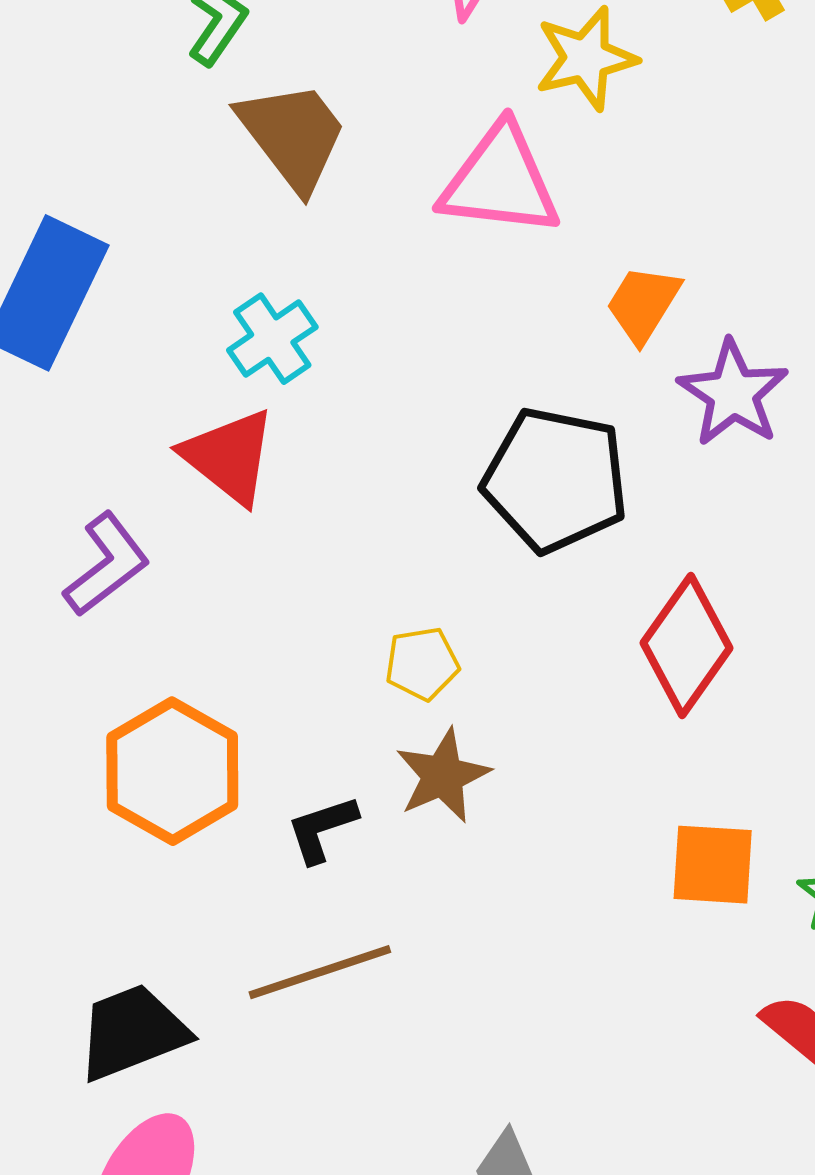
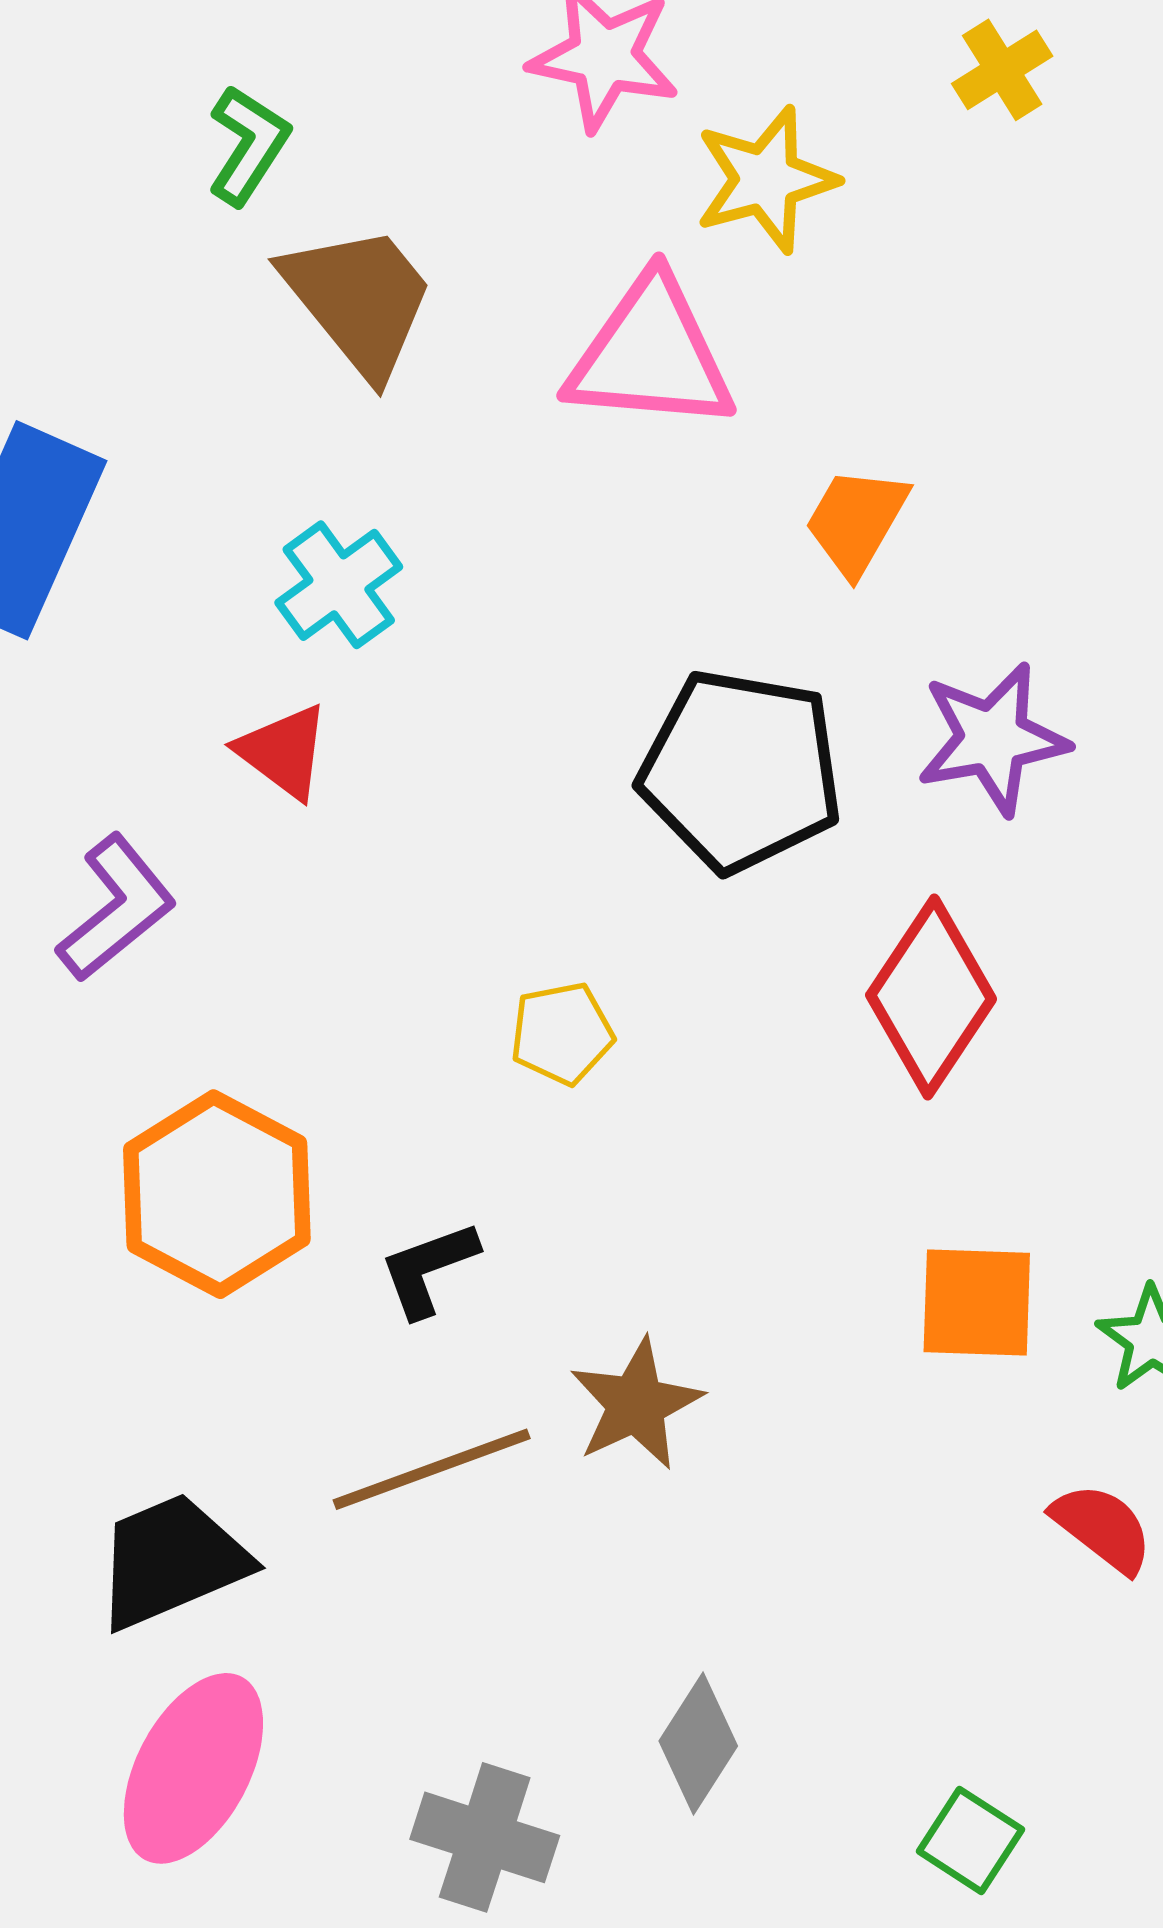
purple star: (733, 393) -> (993, 739), moved, turned 30
red triangle: (229, 456) -> (283, 752), size x0.7
brown star: (443, 776) -> (636, 1404), moved

